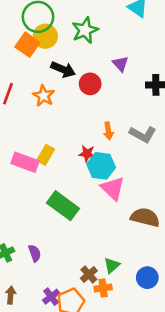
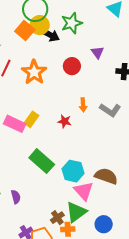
black arrow: (63, 69) -> (50, 35), moved
orange star: (44, 96) -> (34, 72), size x1.4
cyan hexagon: (101, 166) -> (73, 171), moved
pink triangle: (113, 188) -> (84, 191), moved
green triangle: (112, 265) -> (76, 212), size x1.6

